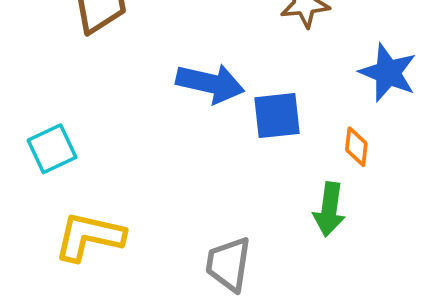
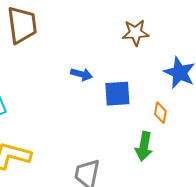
blue arrow: (210, 83) -> (81, 74), size x0.6

